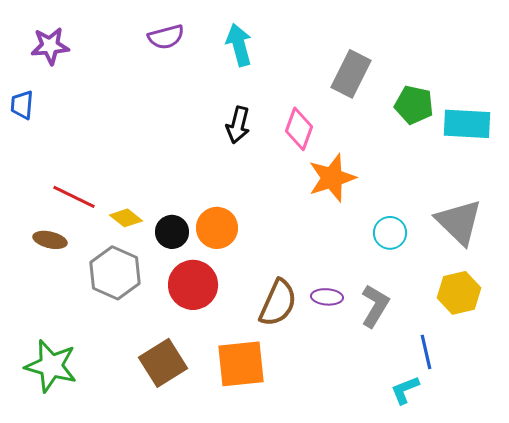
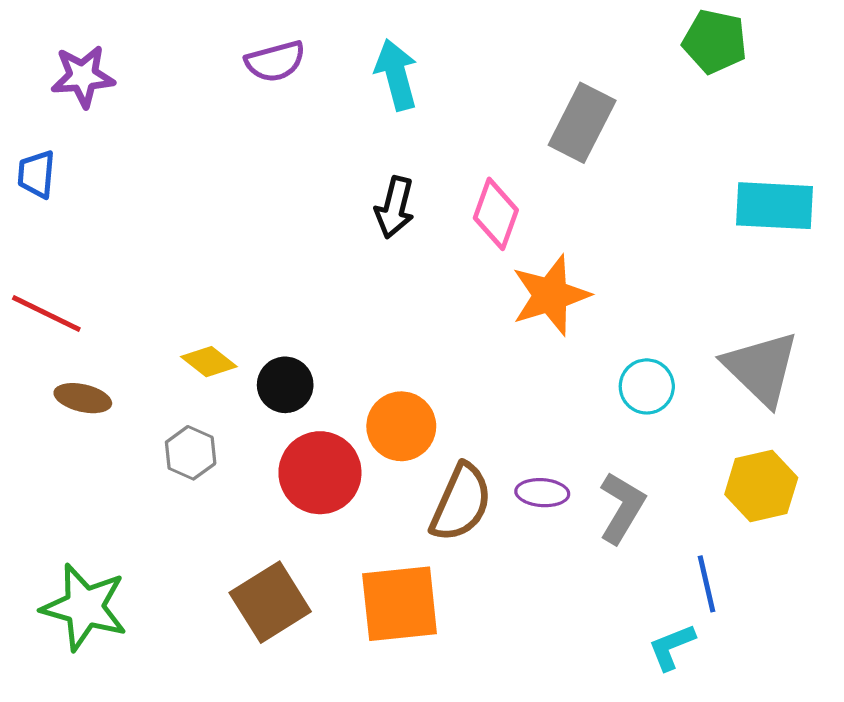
green pentagon: (414, 105) -> (715, 41), moved
red line: (74, 197) -> (46, 313), moved
orange circle: (217, 228) -> (401, 426), moved
gray hexagon: (115, 273) -> (191, 453), size x0.6

